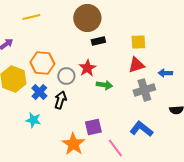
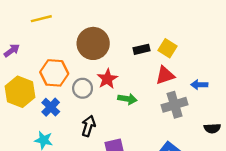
brown circle: (87, 18) -> (93, 43), moved
black rectangle: (98, 41) -> (142, 49), moved
yellow square: (138, 42) -> (167, 48), turned 35
black arrow: (60, 100) -> (88, 126), moved

